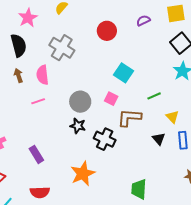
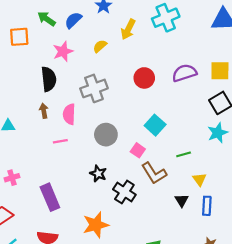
purple semicircle: (143, 20) -> (184, 73), size x1.6
gray cross: (62, 48) -> (94, 88), turned 30
gray circle: (80, 102) -> (106, 135), moved
brown L-shape: (129, 118) -> (154, 173), turned -135
purple rectangle: (36, 154) -> (50, 197), size x1.4

